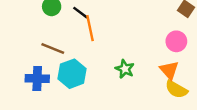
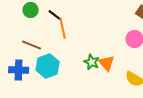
orange triangle: (169, 70) -> (107, 63), moved

